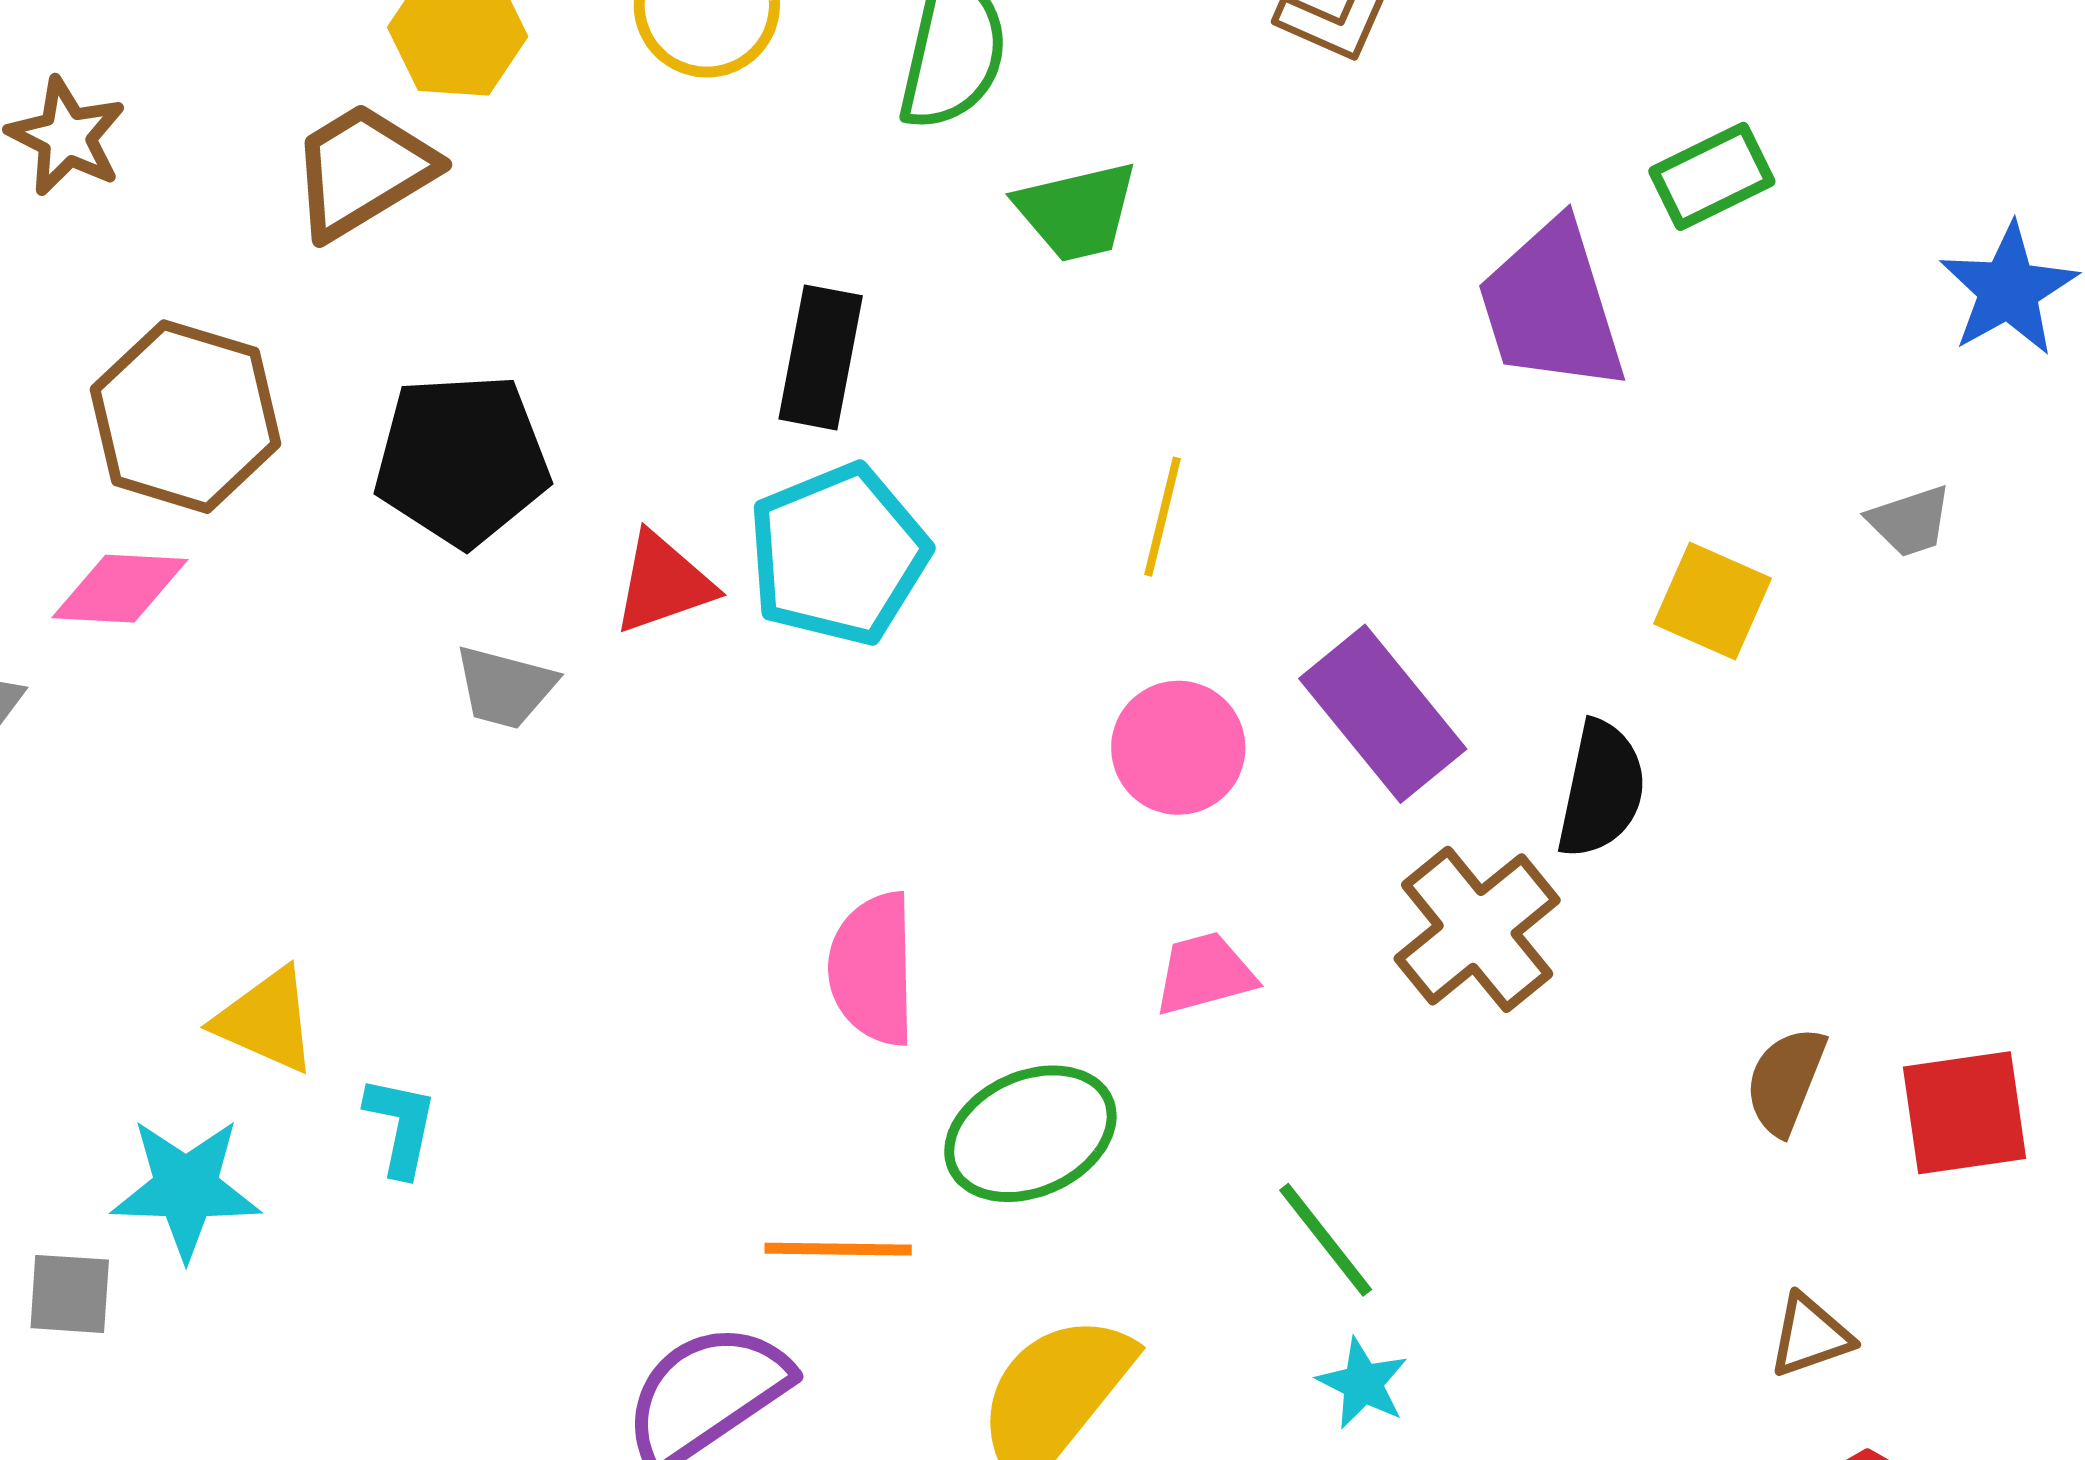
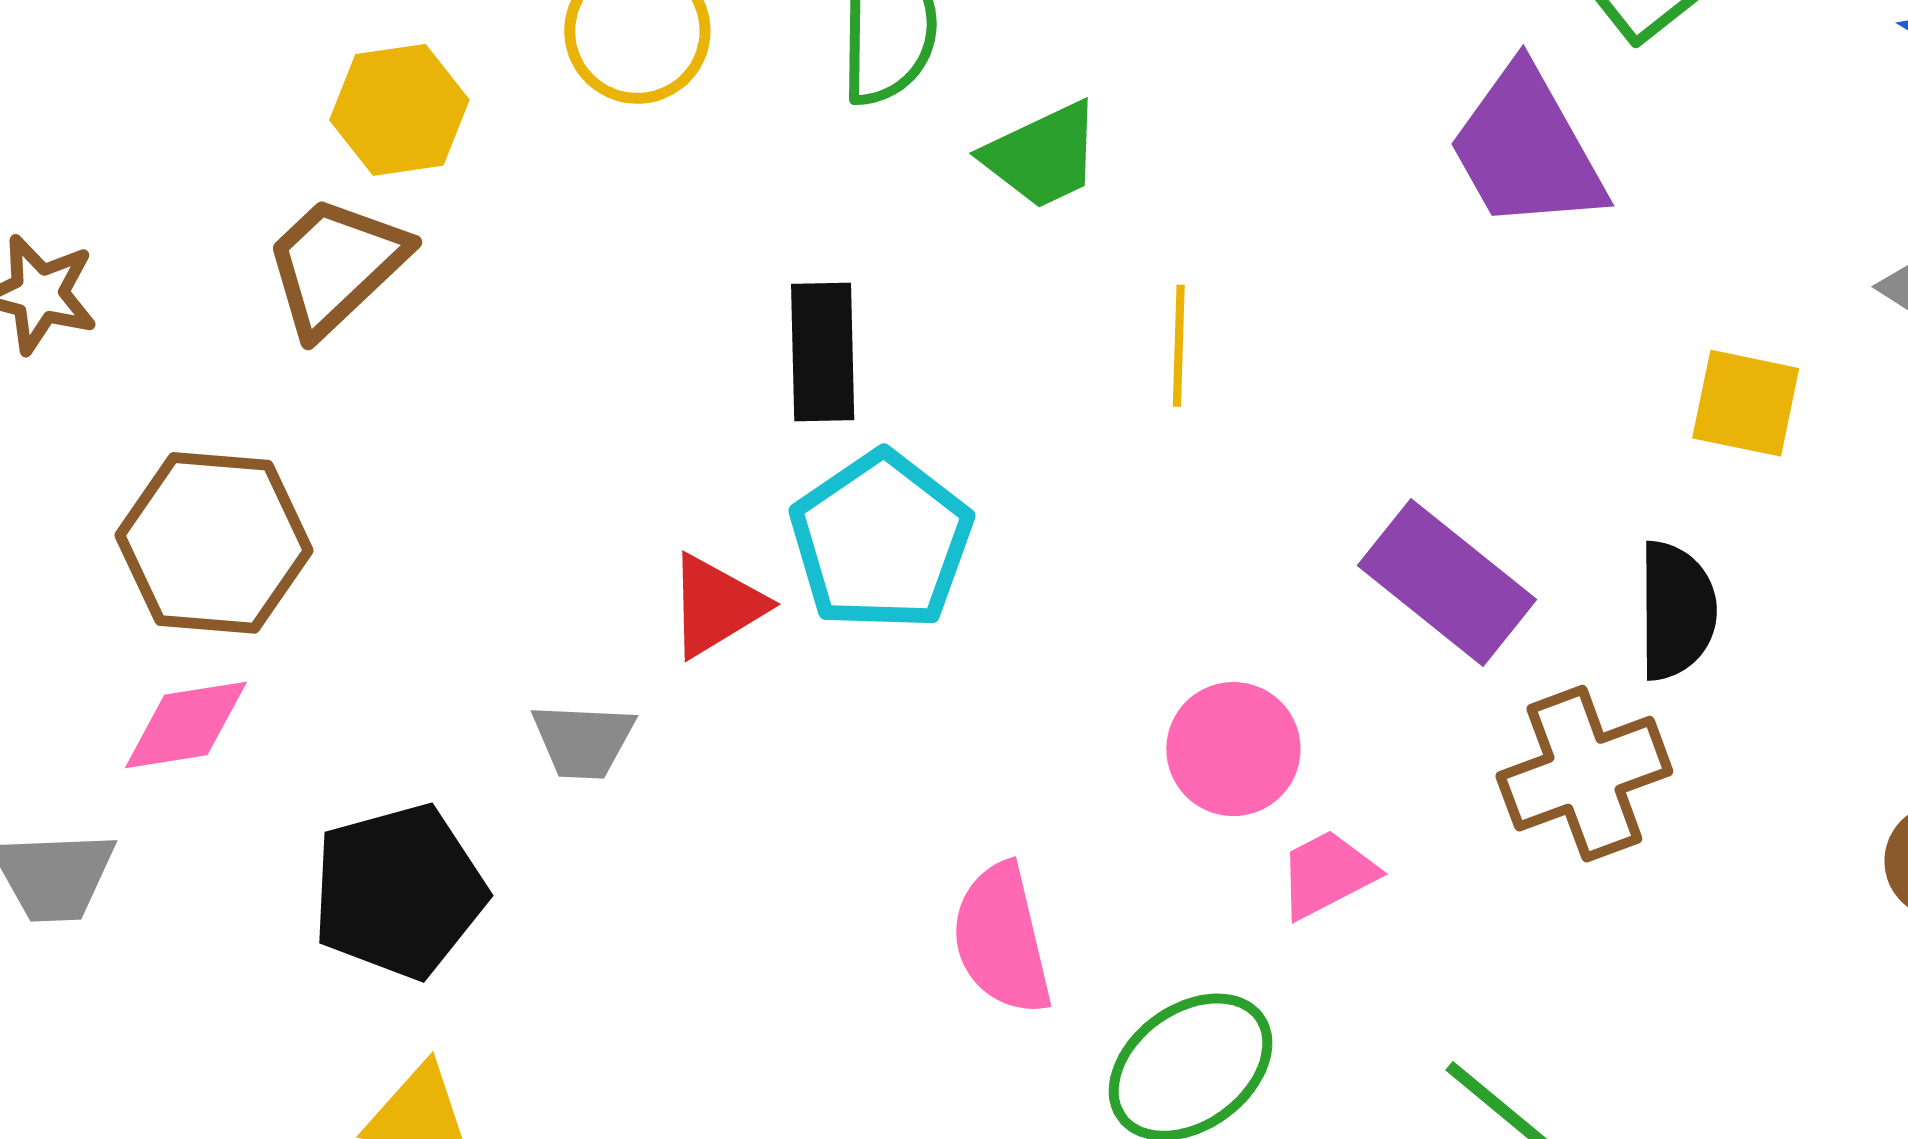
black pentagon: (462, 460) -> (399, 891), moved
yellow line: (1163, 517) -> (1179, 346), moved
pink circle: (1178, 748) -> (1233, 749), moved
brown cross: (1477, 929) -> (1584, 774), turned 31

